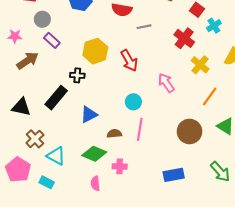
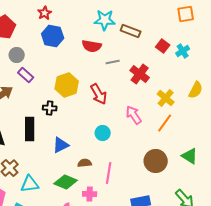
cyan cross: (214, 26) -> (183, 51), moved
red cross: (184, 38) -> (140, 74), moved
orange line: (210, 97) -> (165, 123), moved
black rectangle: (56, 98) -> (30, 129), turned -40
pink line: (140, 129) -> (109, 173), moved
cyan triangle: (56, 156) -> (30, 184), turned -36

